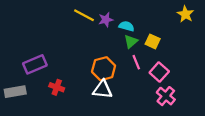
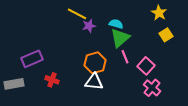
yellow star: (185, 14) -> (159, 13), moved
purple star: (106, 20) -> (89, 26), moved
green triangle: (131, 41) -> (120, 38), size x1.5
yellow square: (153, 41) -> (166, 35), moved, turned 32

